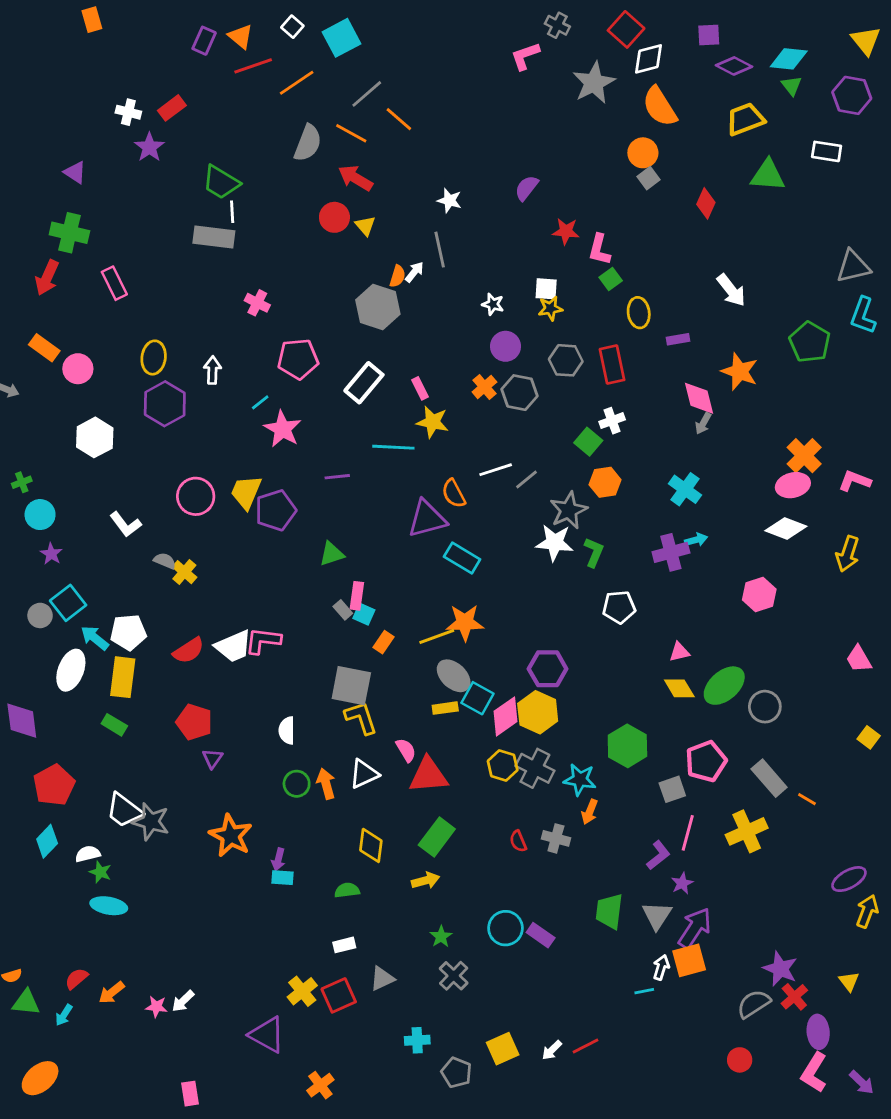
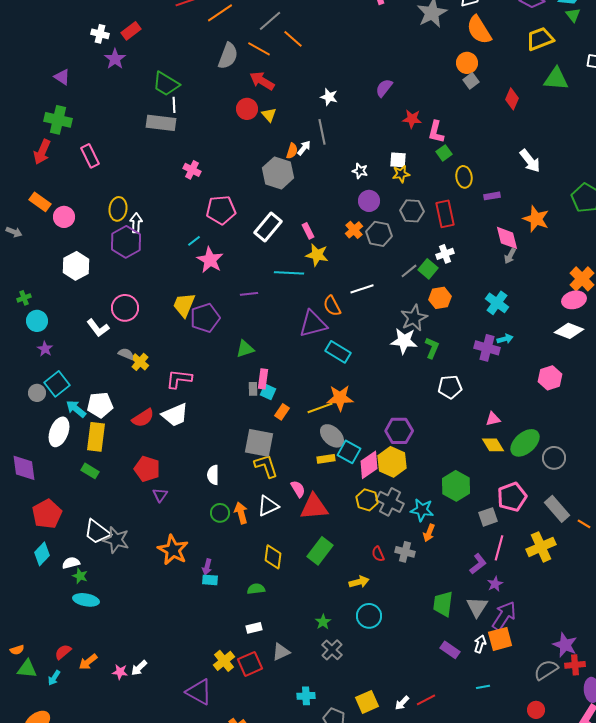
white arrow: (212, 370) -> (136, 223), moved
gray line: (527, 479) -> (409, 271), moved
pink circle: (196, 496) -> (125, 308), moved
purple cross: (671, 552) -> (487, 348), turned 30
gray rectangle: (343, 610) -> (253, 389), turned 40
pink L-shape: (263, 641) -> (179, 379), moved
yellow arrow: (426, 880) -> (359, 582), moved
purple rectangle: (541, 935) -> (450, 650), moved
cyan line: (644, 991) -> (483, 687), moved
red cross: (794, 997) -> (575, 665), turned 36

